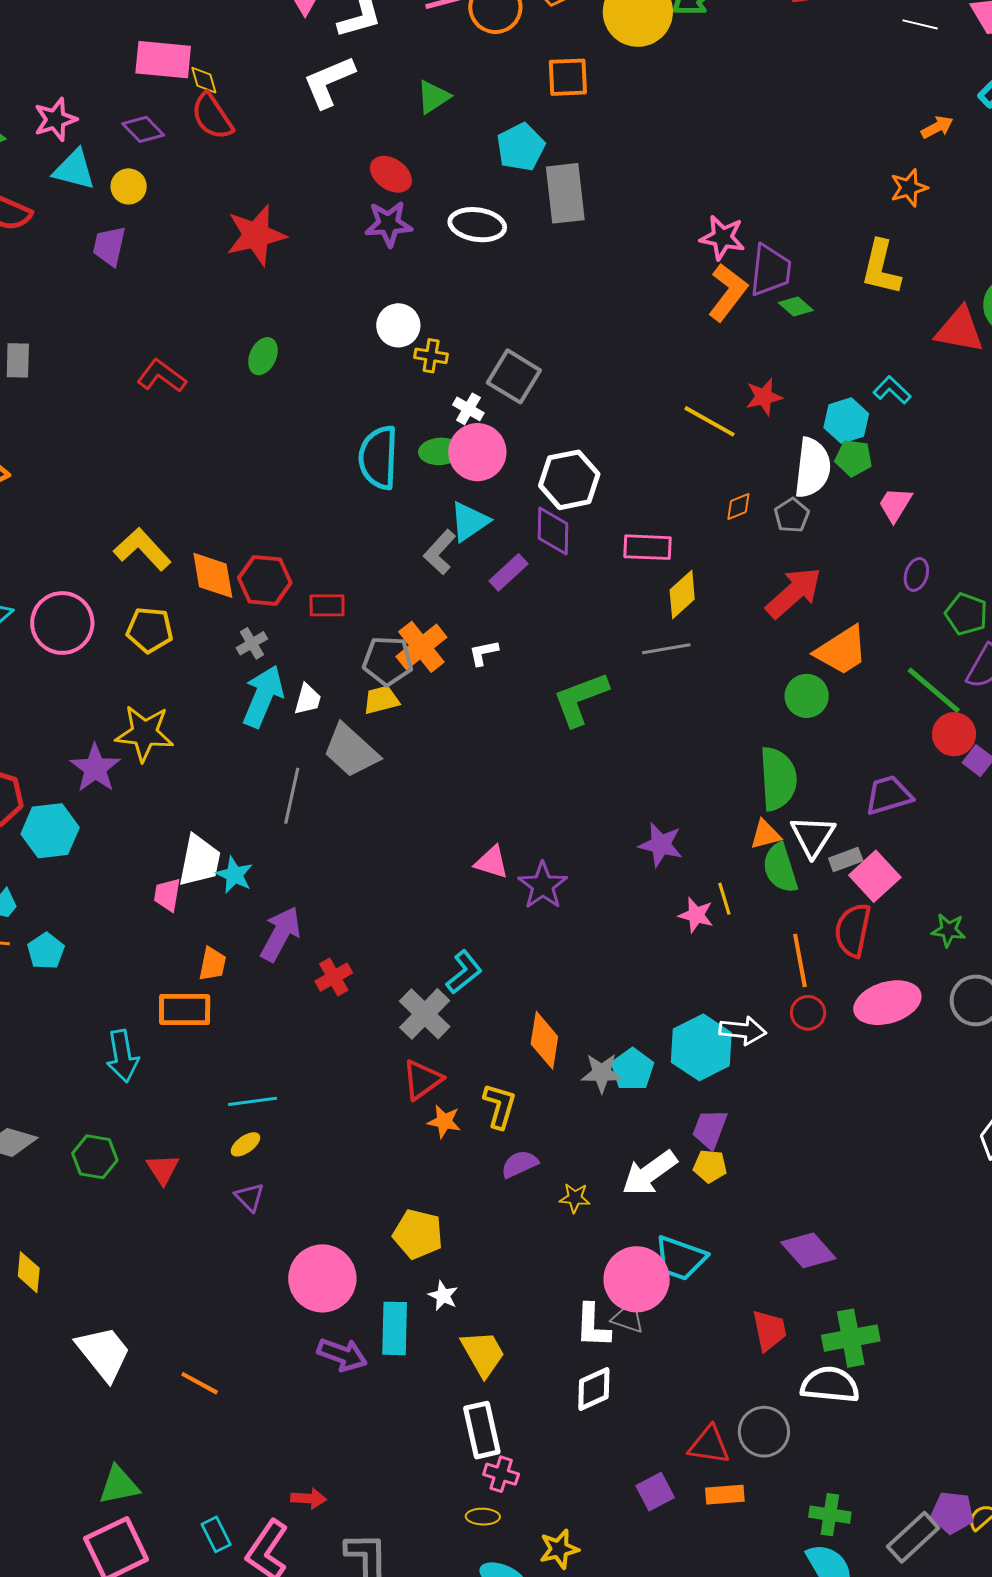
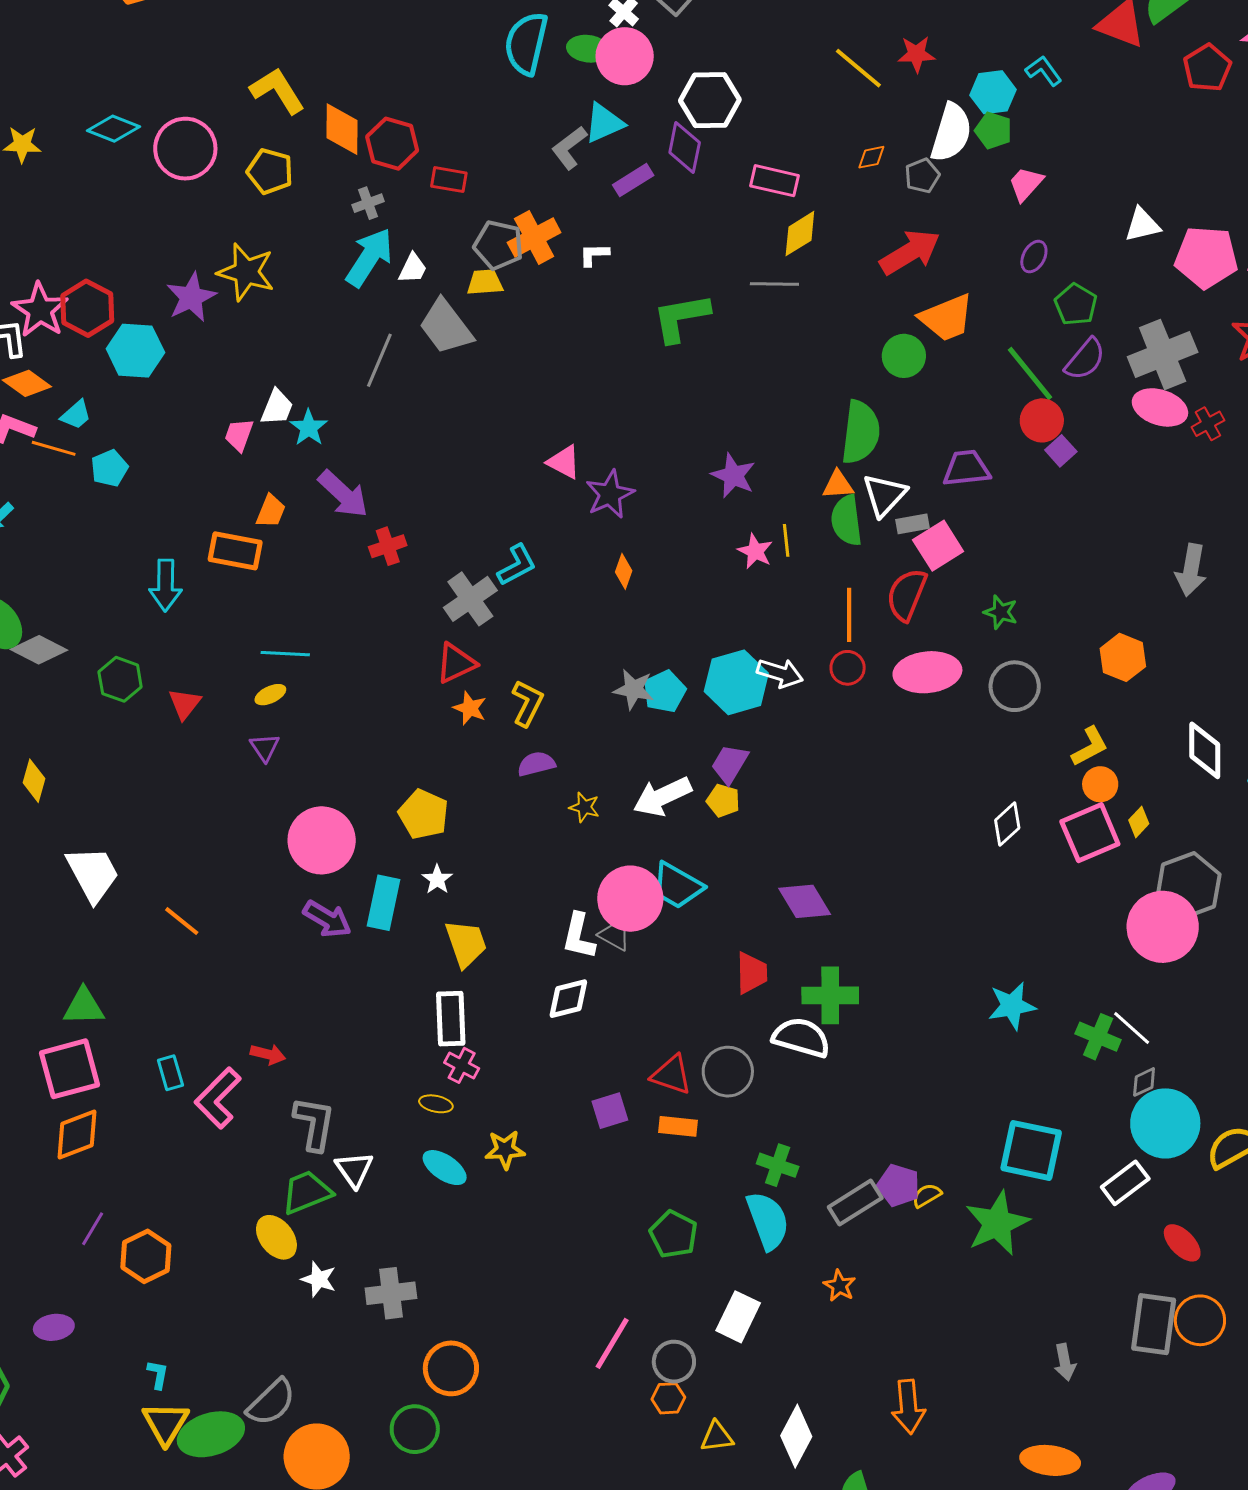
white trapezoid: (200, 861) -> (277, 407), size x0.7
purple arrow: (280, 934) -> (343, 494), turned 94
orange diamond: (544, 1040) -> (624, 571), moved, size x0.6

